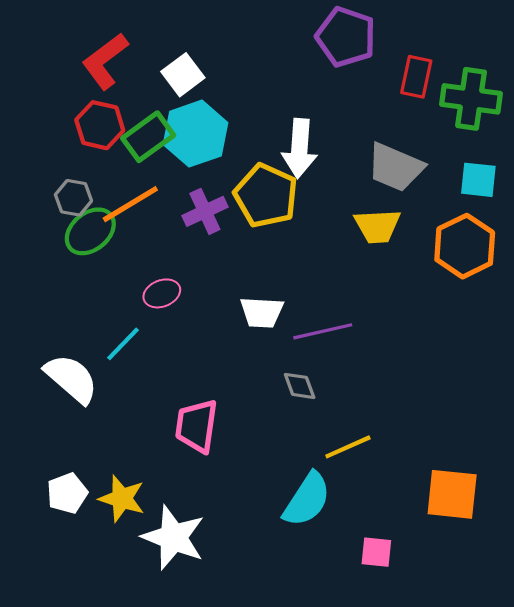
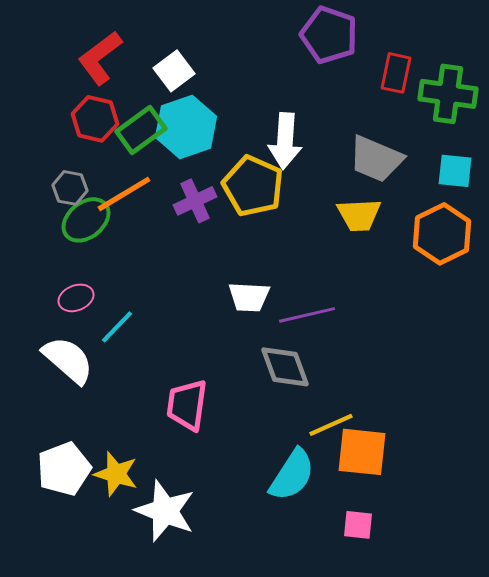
pink ellipse: (162, 293) -> (76, 298), moved
gray diamond: (300, 386) -> (285, 367), size x1.6
white pentagon: (67, 493) -> (64, 469), size x1.4
orange square: (452, 494) -> (362, 452), moved

